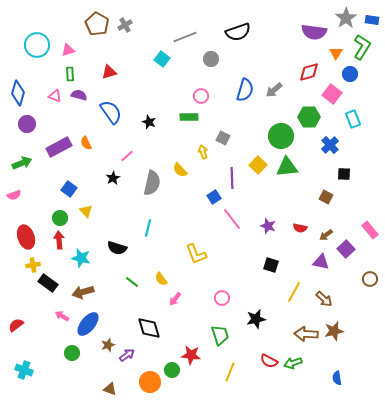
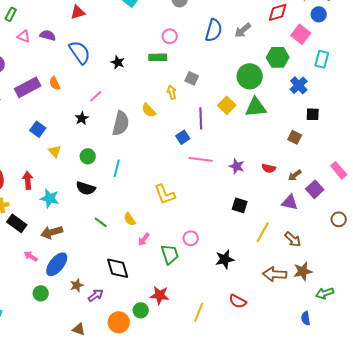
green rectangle: (70, 74) -> (11, 14), moved, turned 32
cyan rectangle: (353, 119) -> (322, 59), turned 36
green circle: (60, 218) -> (88, 156), moved
pink line: (232, 219) -> (201, 159), turned -45
green trapezoid: (220, 335) -> (170, 254), moved
green arrow: (293, 363) -> (325, 293), moved

